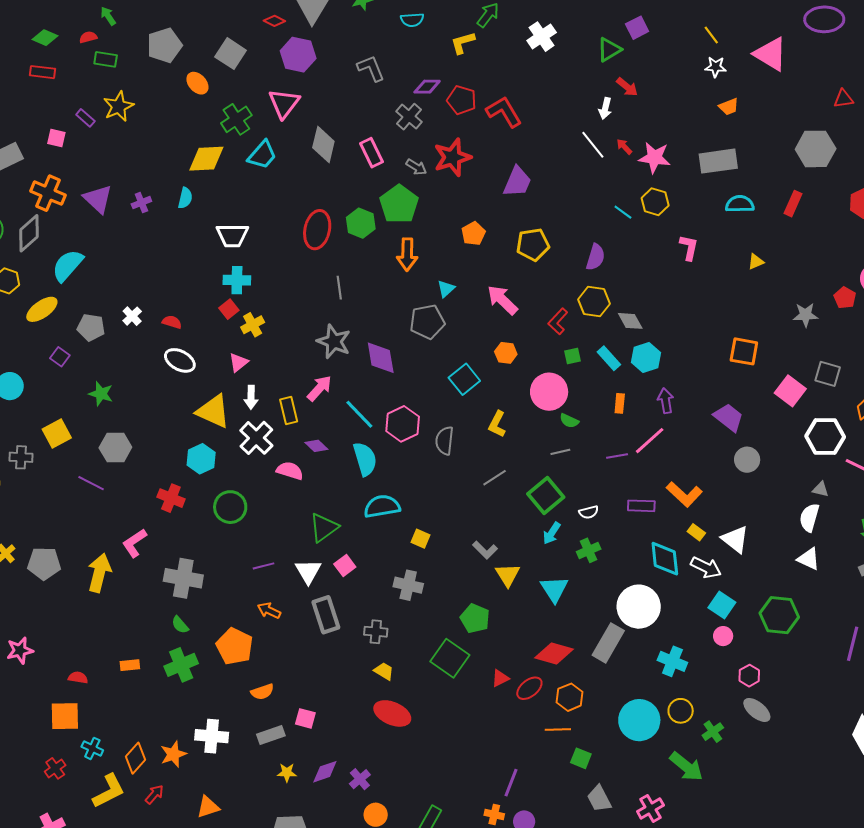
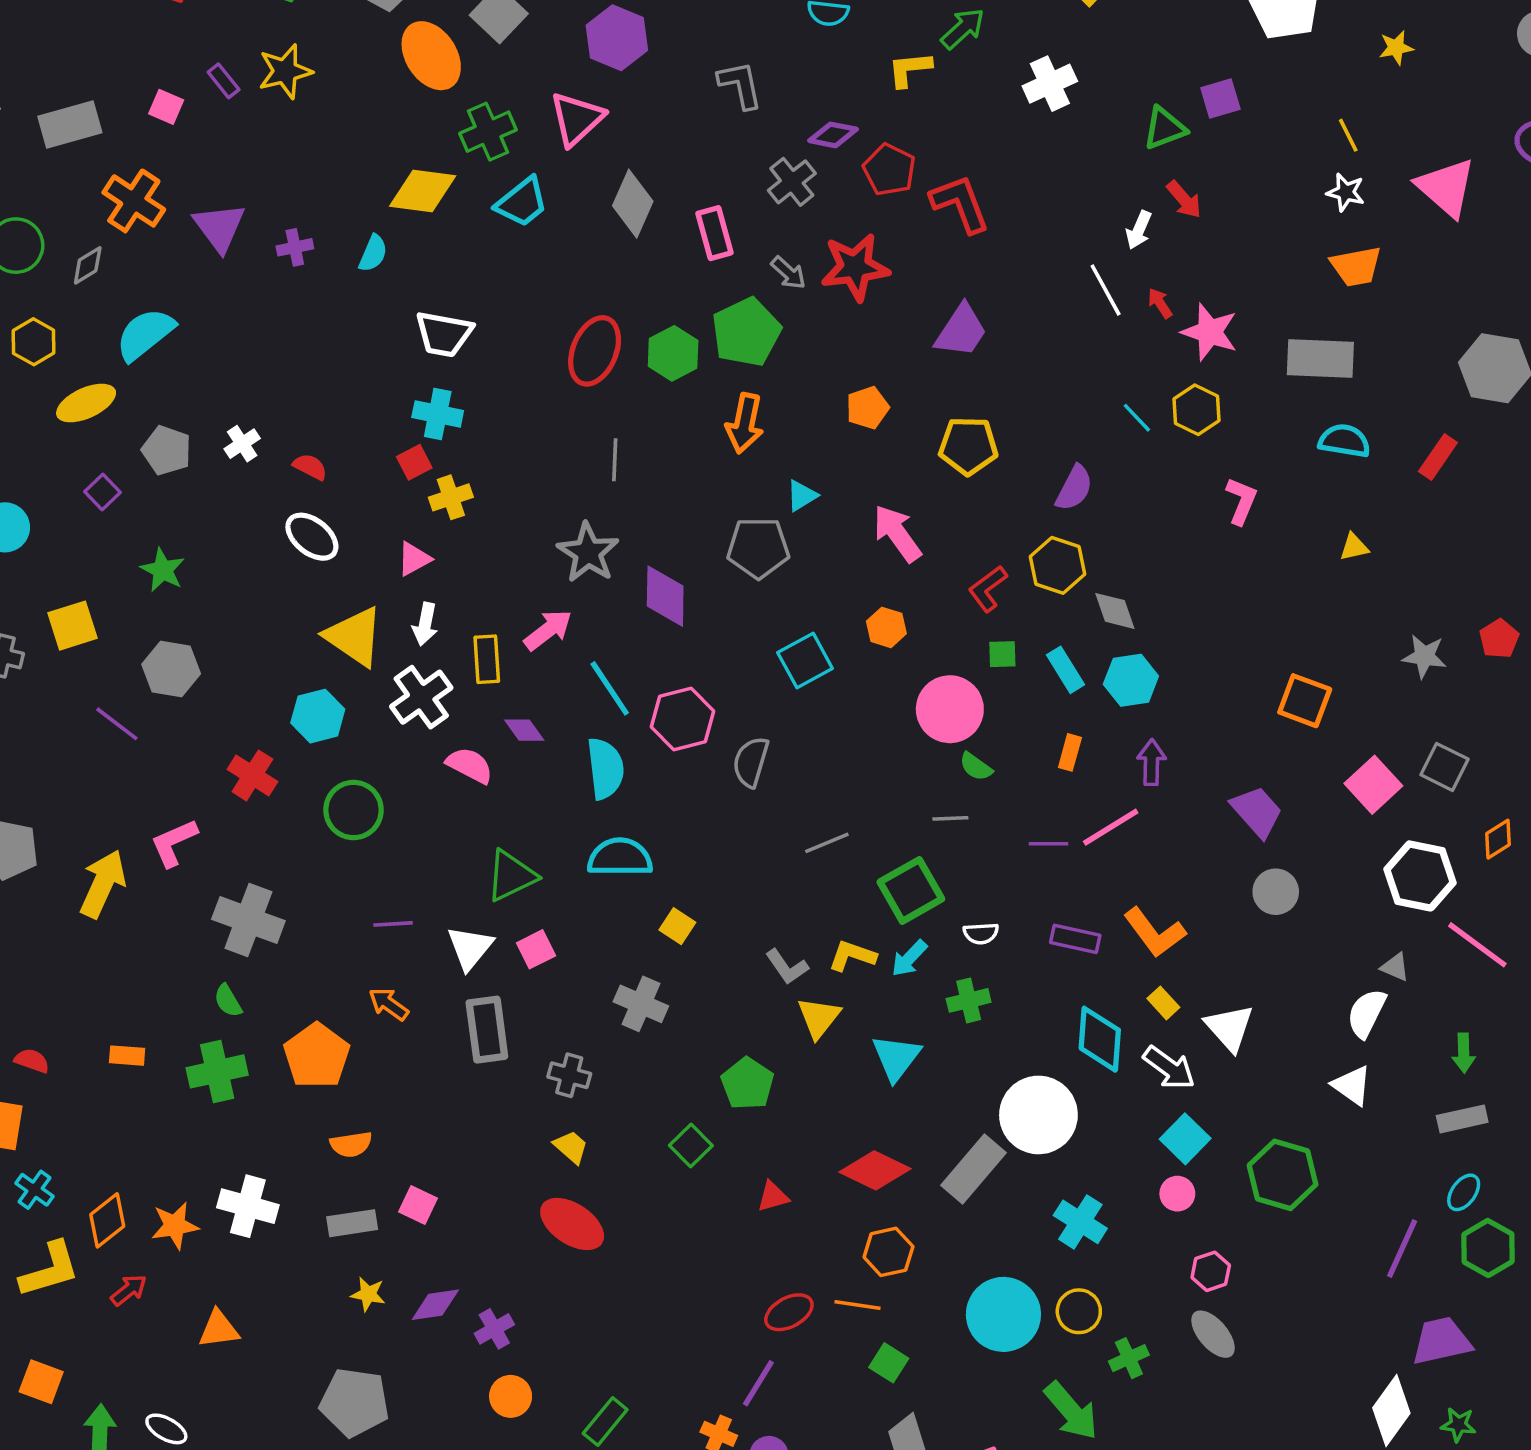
orange ellipse: (197, 83) -> (431, 56), size x1.6
orange trapezoid: (729, 107) -> (1356, 266), size x1.4
gray diamond: (29, 233) -> (88, 265), size x0.6
yellow L-shape: (497, 424) -> (852, 956), moved, turned 72
green square: (450, 658) -> (691, 1145), size x0.6
red ellipse: (529, 688) -> (789, 1312), moved

